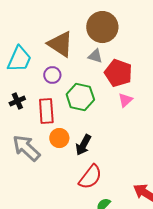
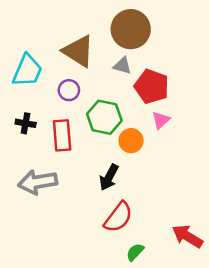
black cross: (17, 101) -> (26, 123), turned 35
orange circle: (59, 138) -> (131, 141), moved
gray arrow: (26, 148) -> (38, 182), turned -52

